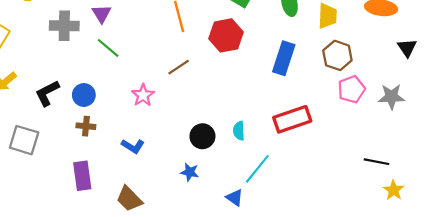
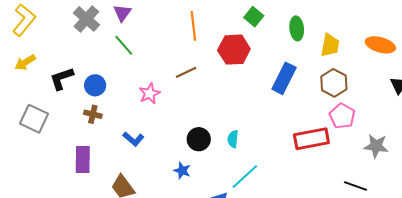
gray cross: (64, 26) -> (86, 19), turned 32
pink pentagon: (351, 89) -> (342, 116), turned -30
gray star: (392, 97) -> (376, 146), moved
red rectangle: (292, 119) -> (311, 139), moved

